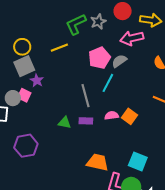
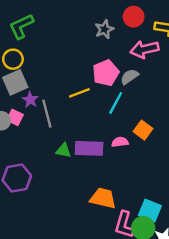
green L-shape: (76, 24) -> (21, 26), moved
yellow line: (59, 48) -> (79, 93), moved
gray line: (85, 96) -> (47, 114), moved
orange square: (130, 116) -> (143, 130), moved
purple rectangle: (86, 121) -> (89, 148), size x1.6
cyan square: (138, 161) -> (150, 211), moved

